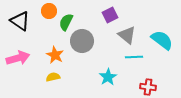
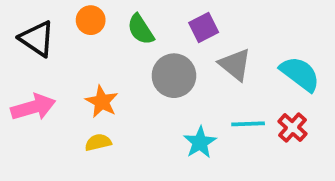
green semicircle: (66, 22) -> (141, 29), moved, turned -60
gray circle: (82, 41) -> (174, 76), moved
cyan line: (134, 57) -> (248, 124), moved
red cross: (148, 87) -> (292, 128), moved, turned 35

